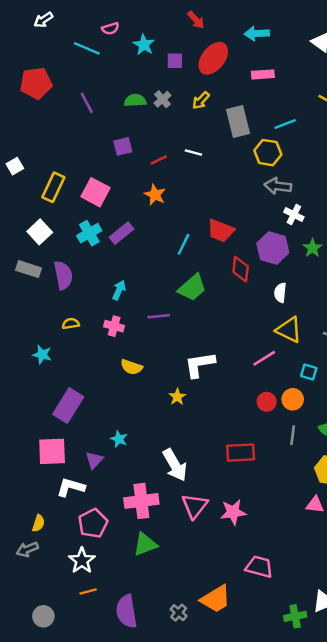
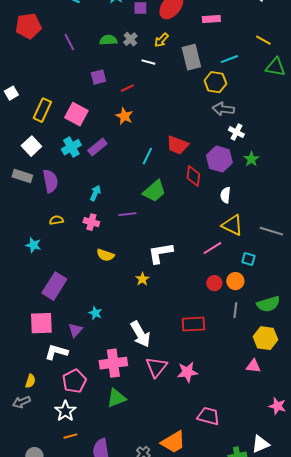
white line: (193, 153) -> (148, 62), moved

